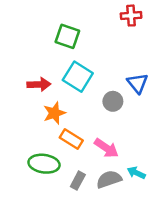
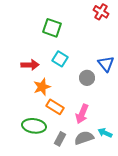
red cross: (131, 16) -> (101, 12), turned 35
cyan square: (78, 77) -> (60, 59), size x0.7
pink arrow: (106, 148) -> (82, 114), turned 78

